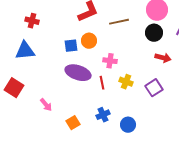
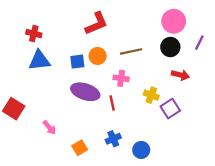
brown line: (119, 22) -> (131, 51), moved
blue triangle: (25, 51) -> (39, 60), moved
yellow cross: (126, 82) -> (151, 95), moved

